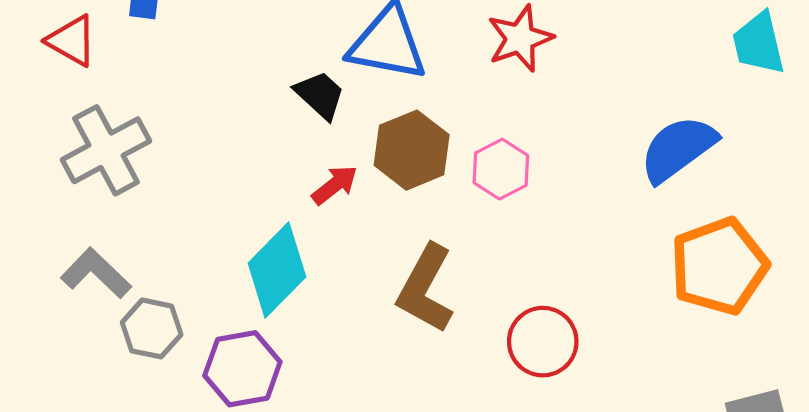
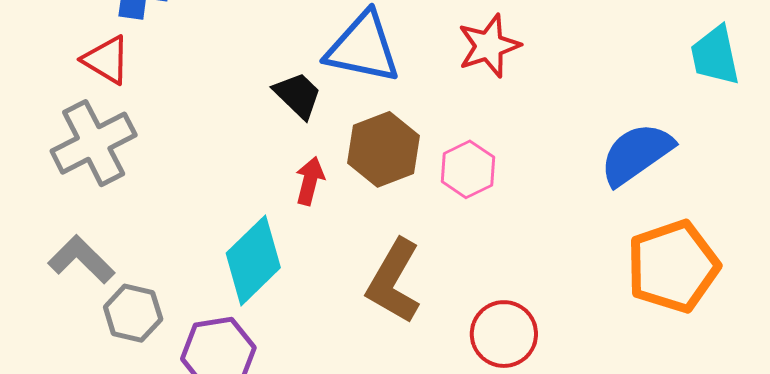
red triangle: (72, 41) -> (106, 60), moved
red arrow: (335, 185) -> (310, 181), turned -39

